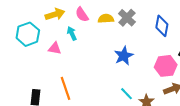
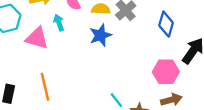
pink triangle: (55, 48) -> (37, 38), size x1.5
blue star: (124, 56) -> (100, 35), moved

